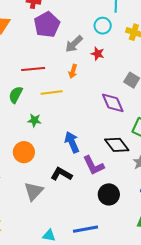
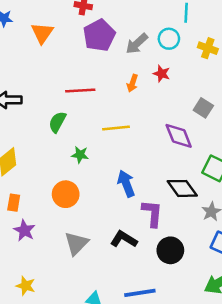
gray arrow: (74, 44) -> (137, 44), moved
orange arrow: (73, 71) -> (132, 83), moved
yellow line: (52, 93) -> (116, 128), moved
purple L-shape: (93, 165) -> (152, 213), turned -150
black L-shape: (61, 174) -> (124, 239), moved

